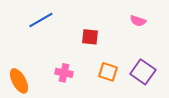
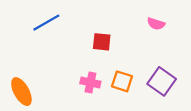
pink cross: (64, 73) -> (90, 82), moved

